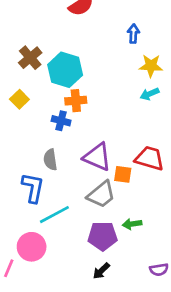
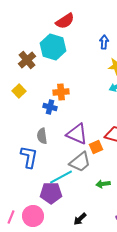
cyan hexagon: (65, 70) -> (53, 47), moved
orange square: (123, 174) -> (96, 147), turned -32
cyan line: (54, 215) -> (61, 177), moved
purple pentagon: (103, 236) -> (51, 193), moved
pink circle: (32, 247) -> (33, 216), moved

